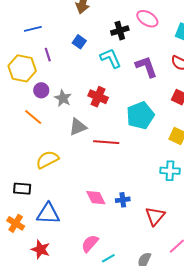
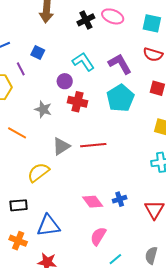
black cross: (120, 31) -> (86, 20), moved
blue square: (79, 42) -> (38, 53), moved
purple circle: (41, 90) -> (65, 81), moved
cyan pentagon: (140, 115) -> (120, 98), moved
gray triangle: (78, 127) -> (61, 146), moved
pink semicircle: (90, 243) -> (98, 236), moved

